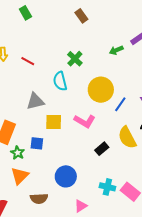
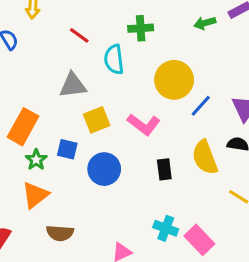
green cross: (75, 59) -> (141, 28), turned 35
red line: (28, 61) -> (79, 35), moved
yellow square: (54, 122) -> (97, 120), turned -30
black rectangle: (102, 149) -> (164, 169), turned -64
blue circle: (66, 176) -> (104, 169), moved

